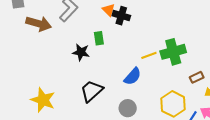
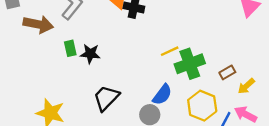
green rectangle: (99, 38) -> (70, 48), moved
green cross: (173, 52) -> (190, 64), moved
blue semicircle: (133, 76) -> (162, 95), moved

